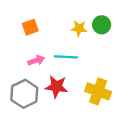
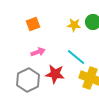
cyan line: (66, 57) -> (76, 57), moved, turned 36

